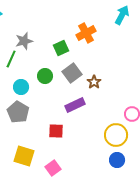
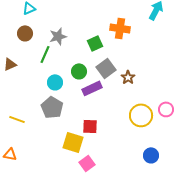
orange cross: (86, 33) -> (120, 28), turned 36
purple rectangle: (75, 105) -> (92, 88), moved
yellow circle: (116, 135) -> (141, 115), moved
yellow square: (24, 156) -> (73, 142), moved

